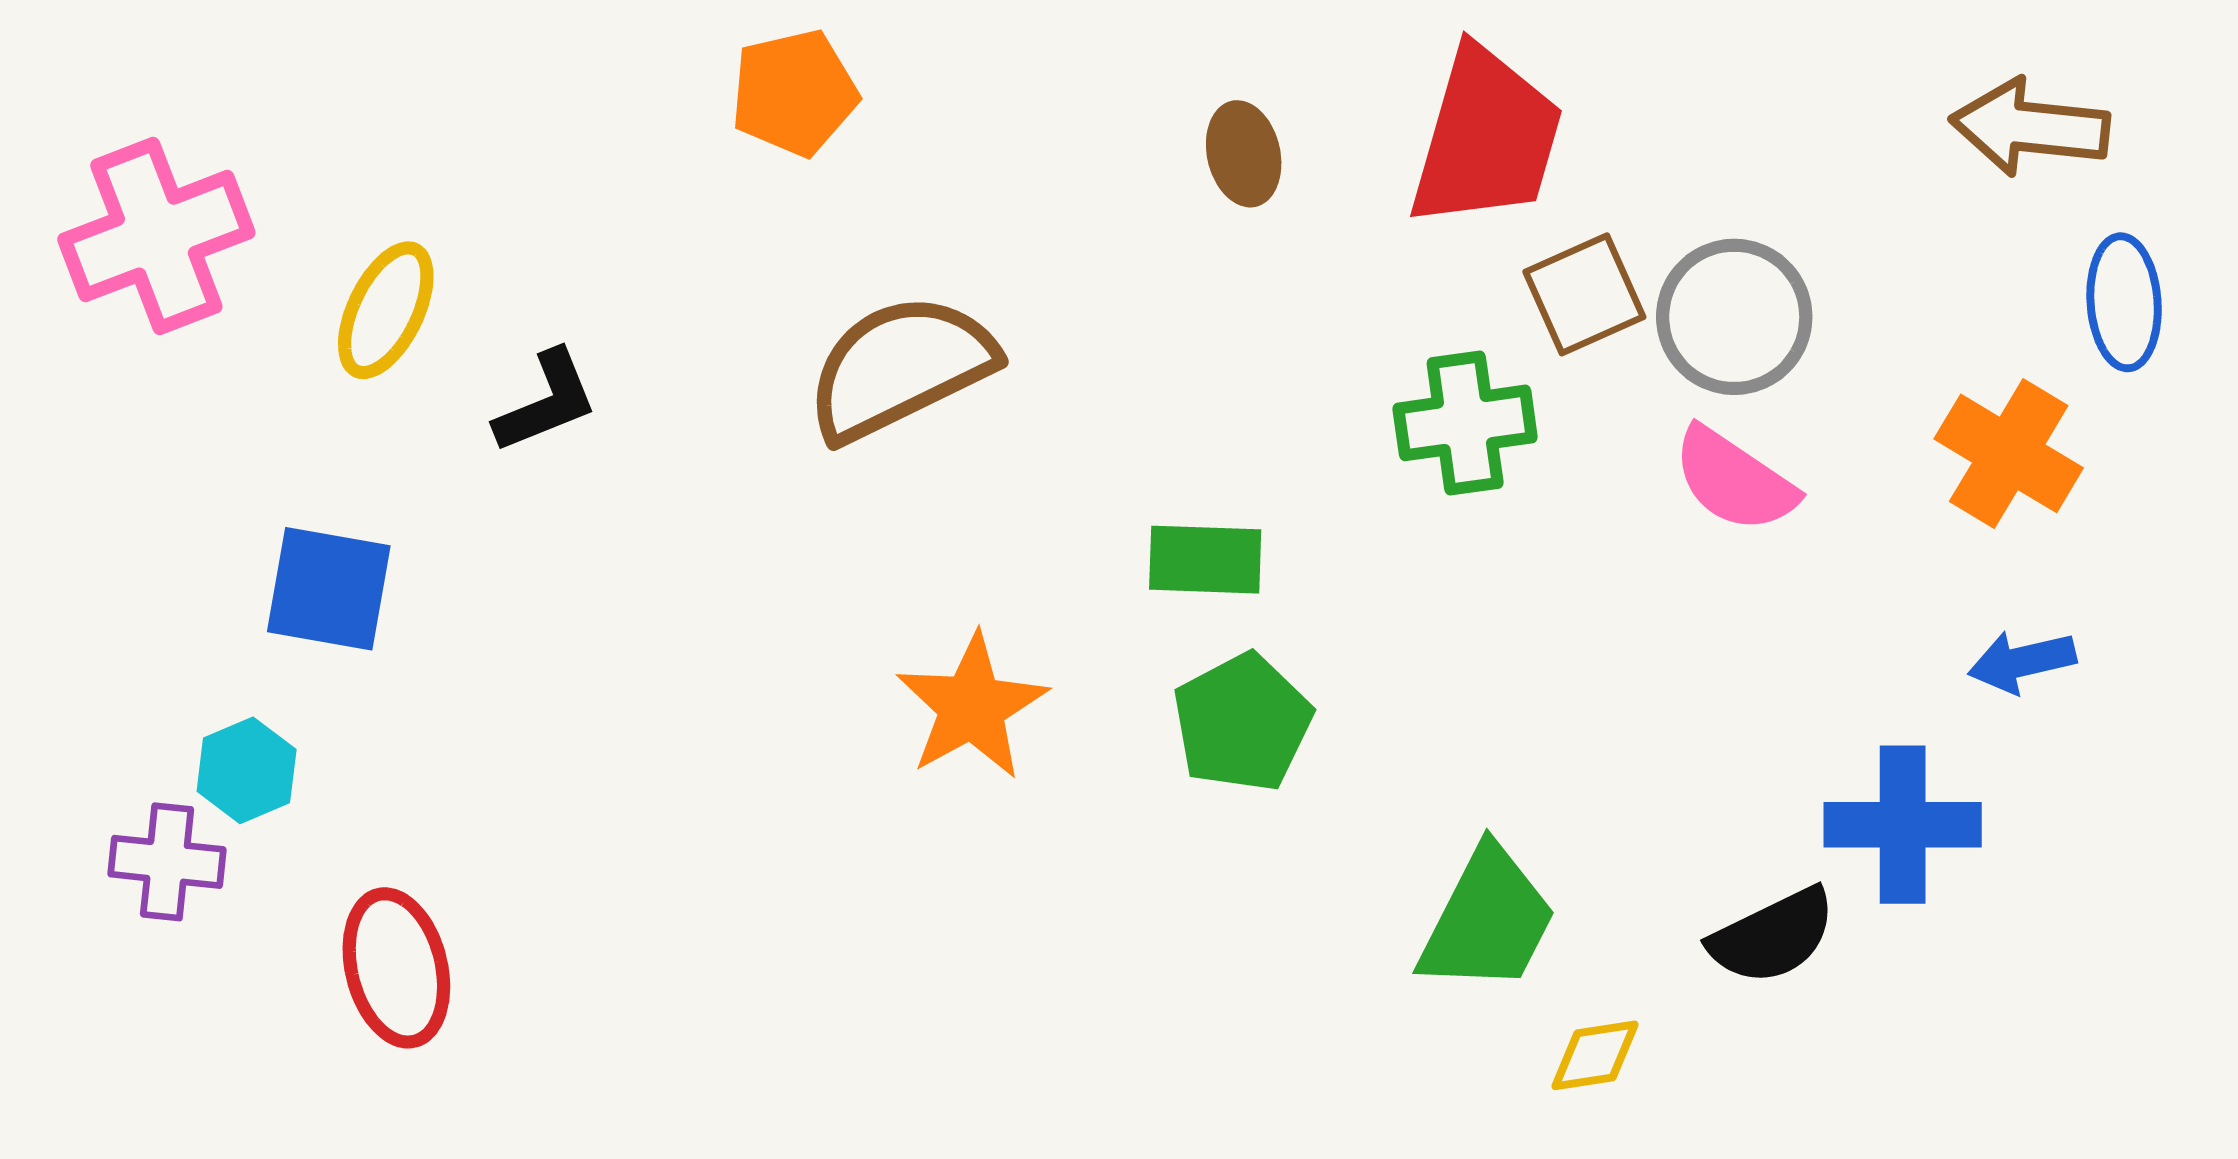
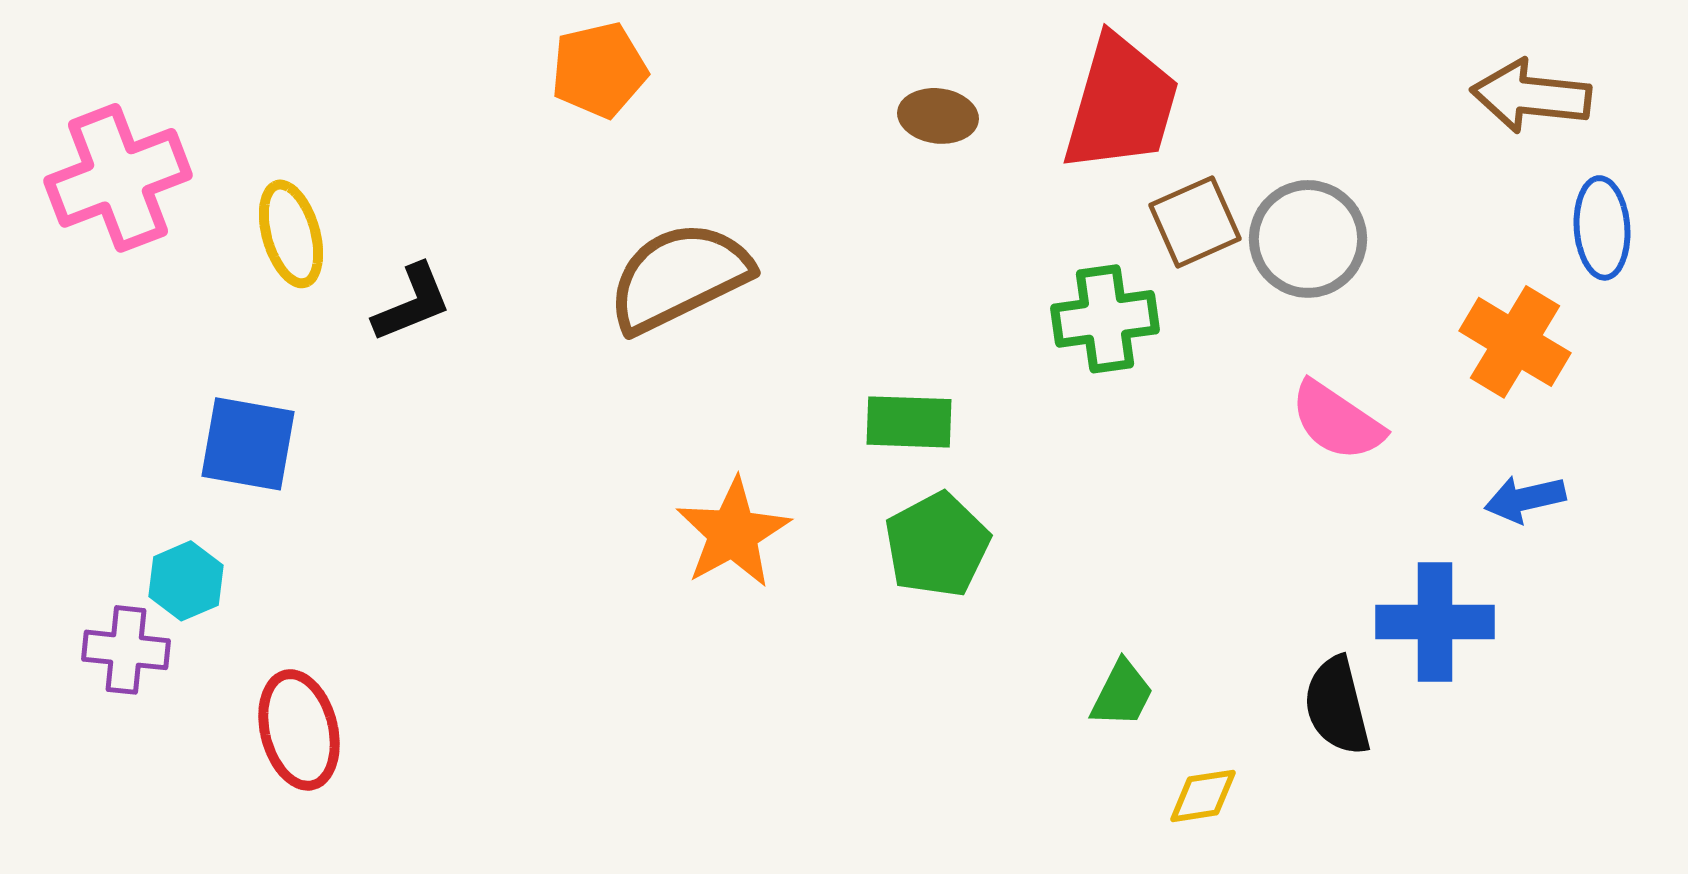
brown ellipse: (1244, 154) -> (938, 116), turned -70
yellow ellipse: (386, 310) -> (291, 234), turned -42
pink semicircle: (1734, 480) -> (1337, 421), moved
green trapezoid: (1488, 920) -> (1122, 694), size x0.6
black semicircle: (1773, 936) -> (1337, 706), turned 102

